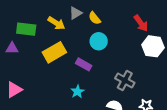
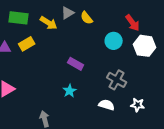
green rectangle: (26, 29) -> (19, 18), moved
cyan circle: (99, 41) -> (114, 41), moved
yellow rectangle: (54, 52) -> (27, 44), moved, size x0.7

